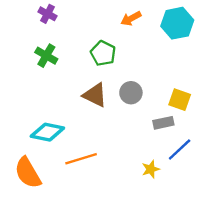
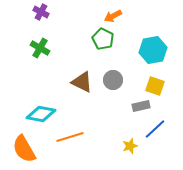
cyan hexagon: (177, 23) -> (153, 50), moved
green pentagon: (103, 53) -> (103, 39), moved

